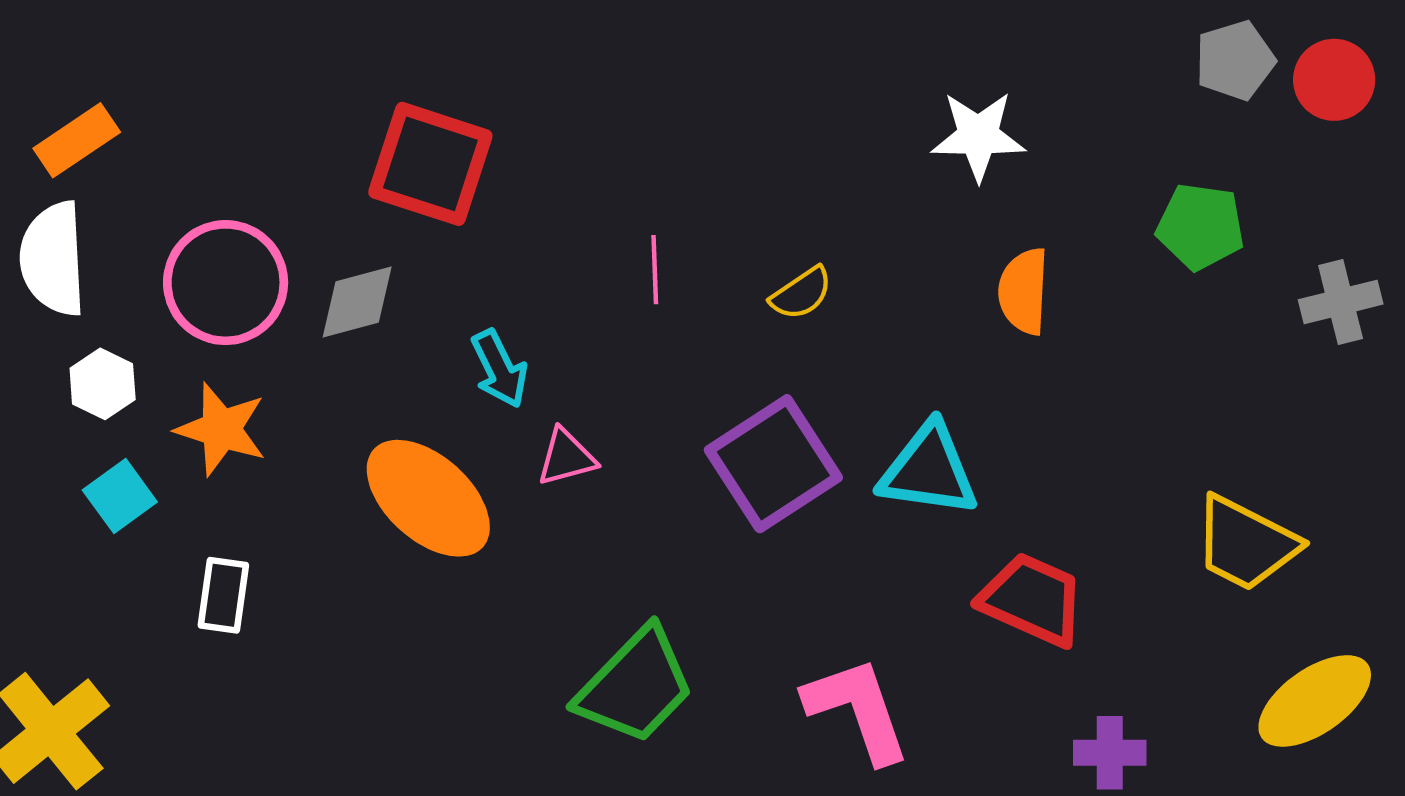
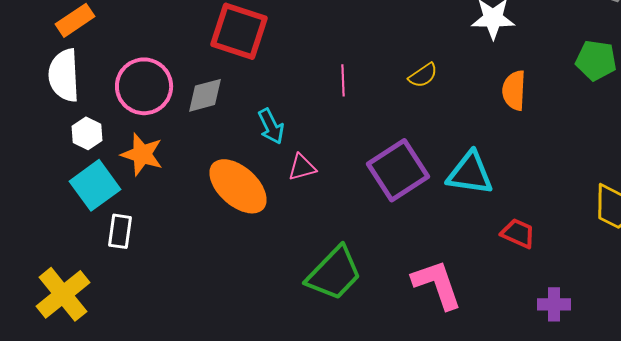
yellow semicircle: (801, 293) -> (423, 75), moved
cyan square: (120, 496) -> (95, 185), size x1.5
white rectangle: (223, 595) -> (120, 231), moved
red trapezoid: (1032, 600) -> (518, 233), size x0.7

